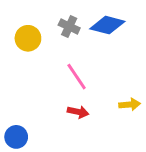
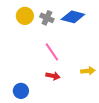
yellow circle: (28, 38) -> (25, 16), moved
blue circle: (16, 137) -> (21, 91), moved

